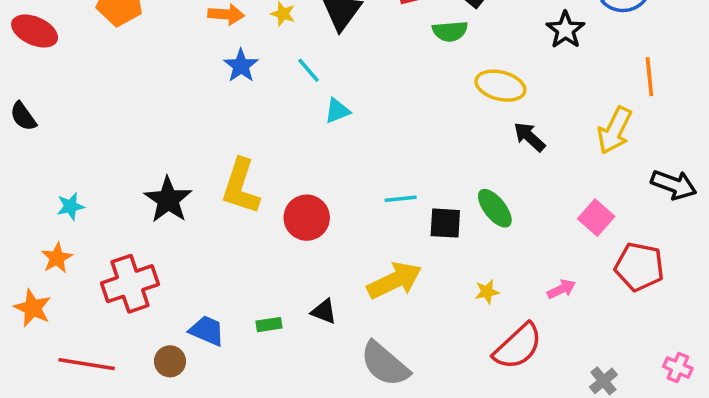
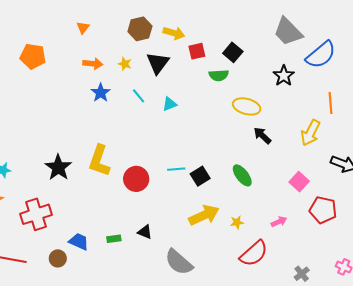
cyan triangle: (337, 111) -> (170, 104), moved
cyan line: (401, 199) -> (176, 169), moved
black square: (445, 223) -> (200, 176), moved, turned -36
yellow arrow: (394, 280) -> (204, 215), moved

